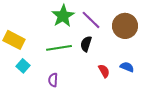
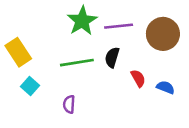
purple line: (91, 20) -> (119, 26), turned -50
yellow rectangle: (14, 40) -> (18, 52), turned 30
red semicircle: (104, 71) -> (138, 78), moved

